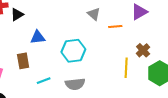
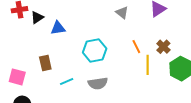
gray triangle: (94, 14) -> (122, 13), moved
orange line: (115, 27) -> (136, 47), moved, turned 72
blue triangle: (38, 37) -> (58, 28), moved

